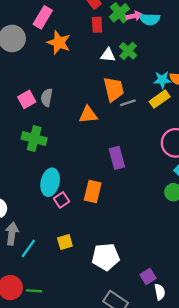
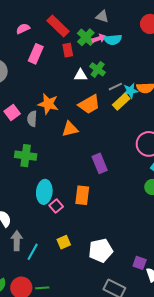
pink rectangle: (43, 17) -> (36, 54), moved
orange star: (59, 43) -> (48, 104), moved
orange trapezoid: (114, 89) -> (89, 104), turned 80
pink square: (27, 99) -> (12, 113), moved
yellow rectangle: (160, 99) -> (121, 102), moved
gray line: (128, 103) -> (115, 87), moved
purple square: (148, 276) -> (140, 263), turned -32

